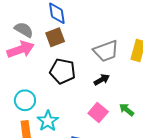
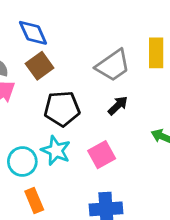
pink square: (98, 112) -> (102, 155), moved, turned 36
cyan star: (48, 121) -> (56, 151), moved

